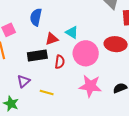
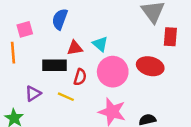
yellow line: (47, 92) -> (66, 97), moved

